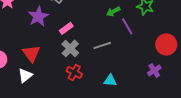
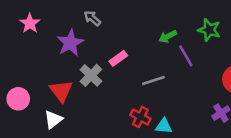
pink rectangle: (66, 28) -> (118, 58), moved
gray cross: (70, 48) -> (91, 75), moved
red cross: (74, 72) -> (140, 117), moved

